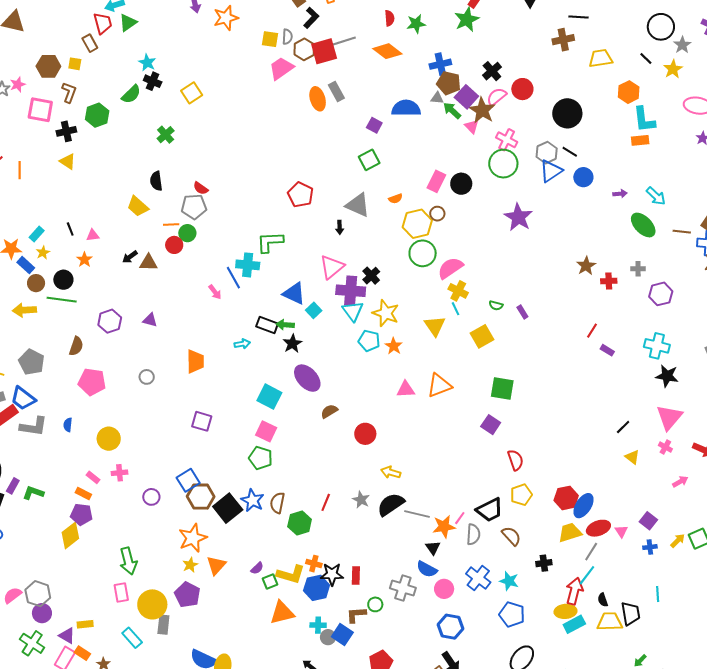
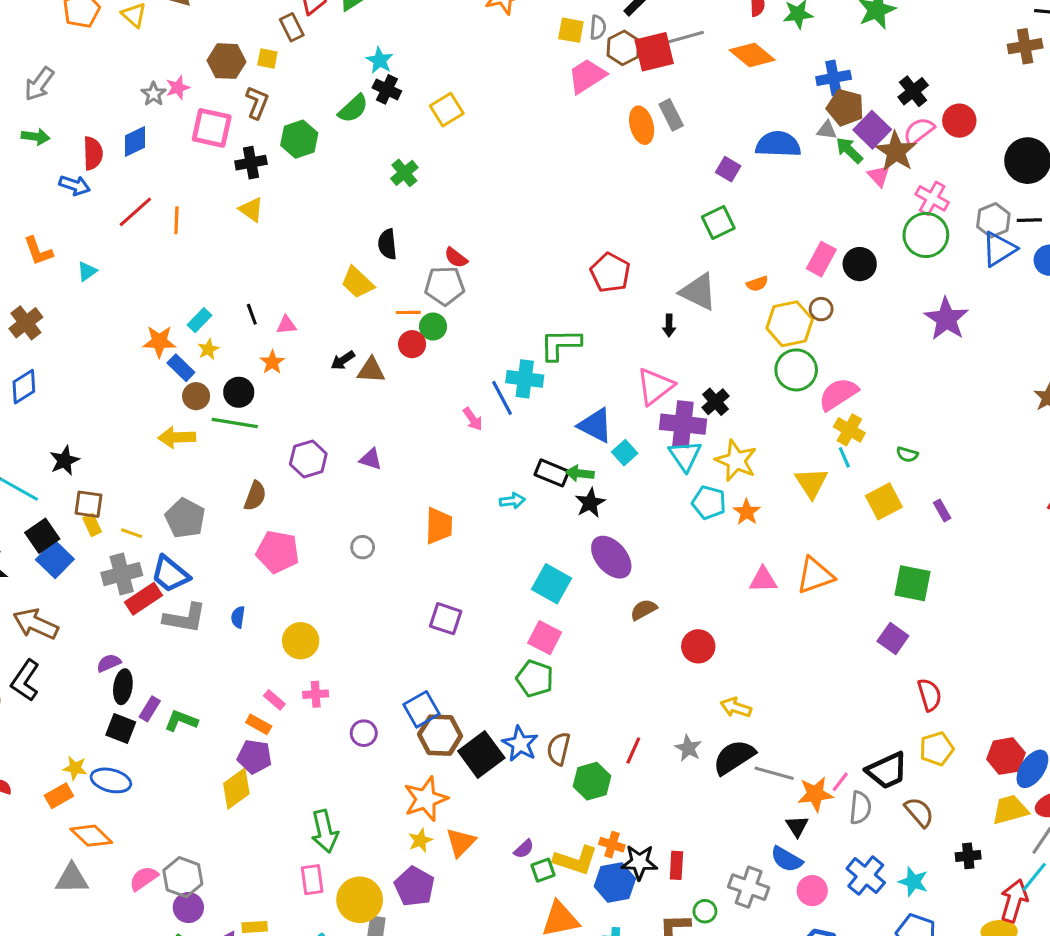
black line: (570, 152) -> (1029, 220), turned -35
purple rectangle: (522, 312) -> (942, 510), moved

